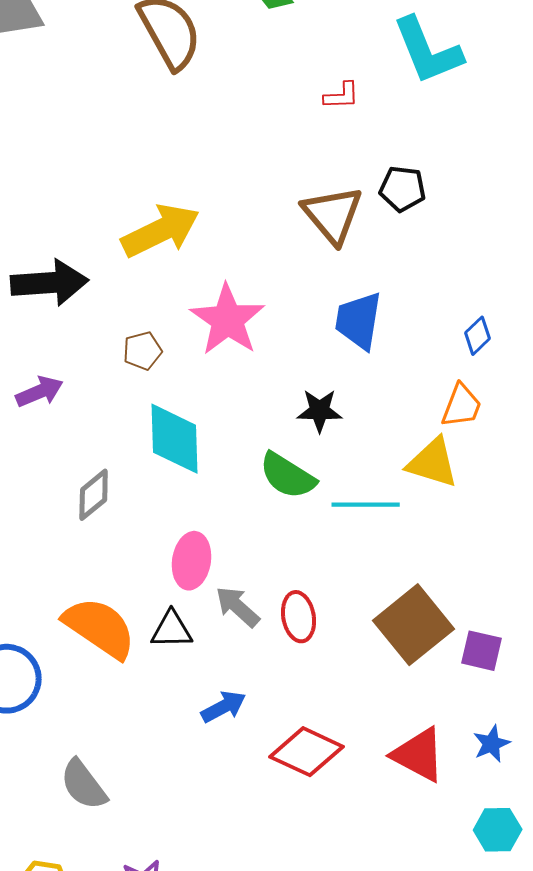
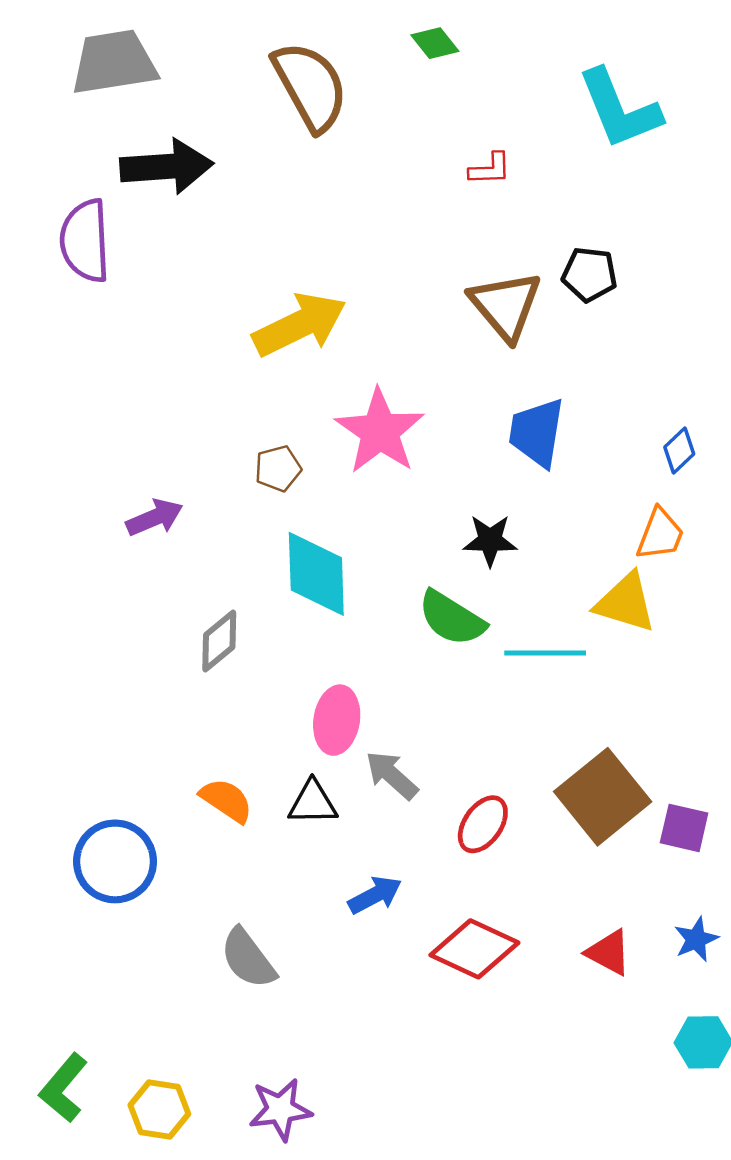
red L-shape: (342, 96) -> (490, 169), moved
black arrow: (50, 283) -> (167, 167), moved
red ellipse: (299, 617) -> (483, 824), moved, turned 45
orange semicircle: (100, 628) -> (226, 800), size x0.6
red triangle: (419, 755) -> (609, 952), size x0.7
gray semicircle: (84, 785) -> (248, 958), moved

